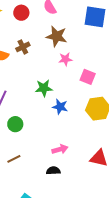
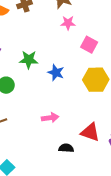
green star: (44, 88) -> (29, 60), moved
black semicircle: (53, 171) -> (66, 148), moved

